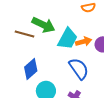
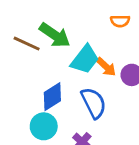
orange arrow: (84, 42) -> (106, 67), turned 49
blue diamond: (31, 69) -> (52, 97), moved

